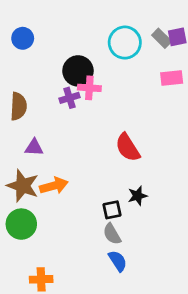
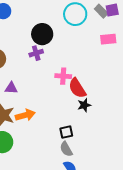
pink cross: (89, 88) -> (63, 76), moved
black star: (138, 196) -> (84, 105), moved

